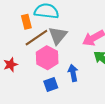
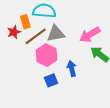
gray triangle: (58, 35) -> (56, 34), turned 42
red star: (10, 65) -> (14, 32), moved

